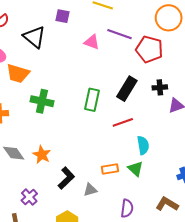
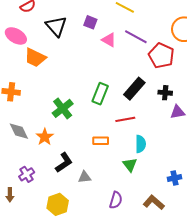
purple square: (63, 16) -> (90, 22), moved
green cross: (42, 101) -> (63, 108), moved, turned 30
orange rectangle: (110, 169) -> (101, 141), moved

